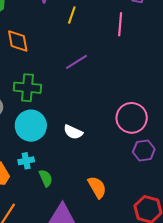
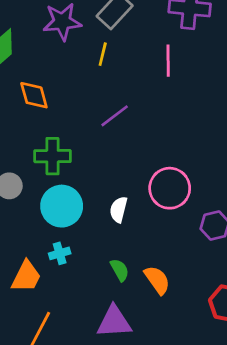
pink circle: (132, 118) -> (170, 188), moved
white semicircle: (73, 132) -> (119, 210), turned 84
green semicircle: (46, 178) -> (120, 270), moved

